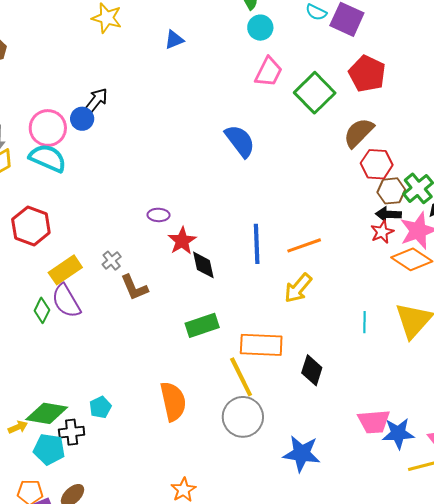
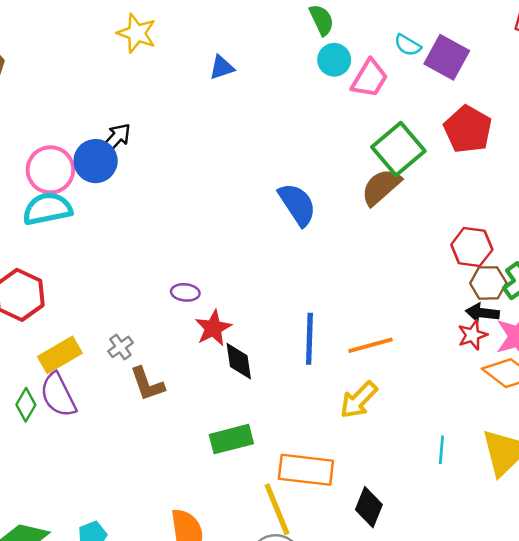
pink trapezoid: (269, 72) -> (370, 78), moved
blue circle: (82, 119) -> (96, 161), size x1.4
brown semicircle: (359, 133) -> (381, 187), moved
cyan semicircle: (48, 158) -> (47, 209), turned -39

